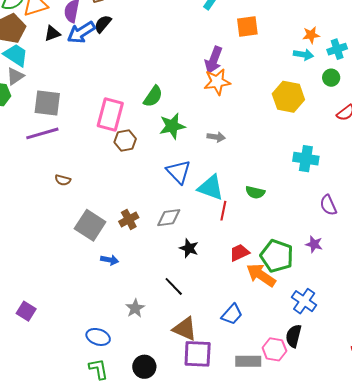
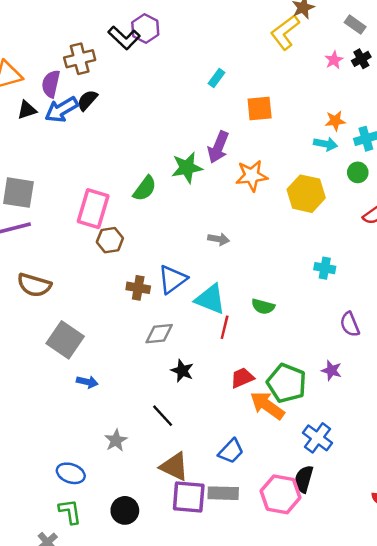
orange star: (217, 82) -> (252, 176), moved
green star: (172, 126) -> (187, 168), moved
cyan cross: (306, 159) -> (325, 268), size x0.7
blue triangle: (178, 172) -> (172, 279), turned 36
brown semicircle: (63, 180) -> (34, 285), size x1.8
brown cross: (129, 219) -> (138, 288), moved, turned 36
pink hexagon: (274, 349) -> (281, 494), size x1.4
gray rectangle: (248, 361) -> (223, 493), moved

